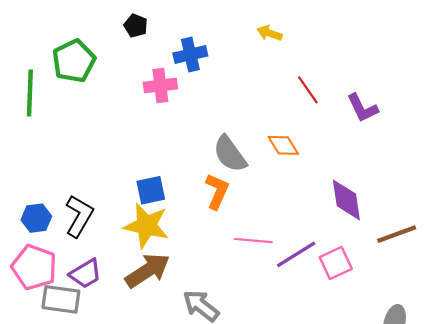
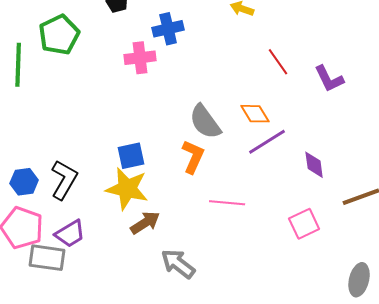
purple diamond: (346, 200) -> (314, 165), size x0.7
purple line: (296, 254) -> (267, 142), moved
brown arrow: (148, 270) -> (145, 223), moved, size x0.7

